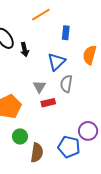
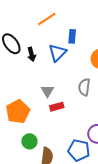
blue triangle: (57, 62) -> (57, 53), moved
gray semicircle: (66, 84) -> (84, 87), moved

